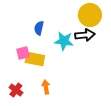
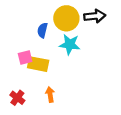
yellow circle: (90, 15) -> (66, 18), moved
black arrow: (85, 35) -> (95, 16), moved

